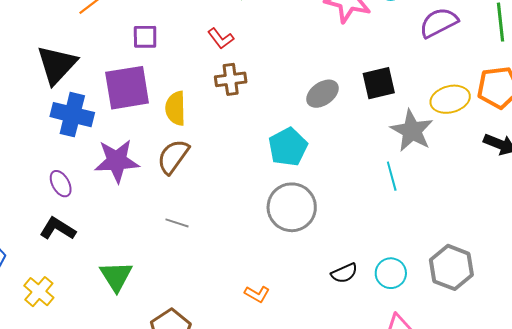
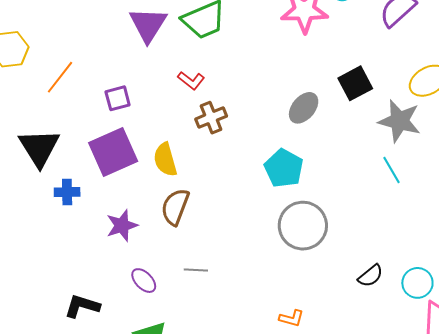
blue cross: (72, 115) -> (67, 192), size x0.6
purple star: (117, 161) -> (122, 225), size x0.7
purple ellipse: (61, 184) -> (144, 281), moved
cyan circle: (391, 273) -> (417, 283), moved

